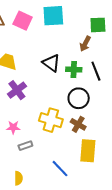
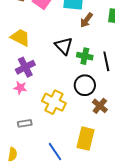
brown arrow: (85, 44) -> (86, 20), moved
brown cross: (78, 124) -> (100, 106), moved
pink star: (13, 127) -> (20, 88), moved

